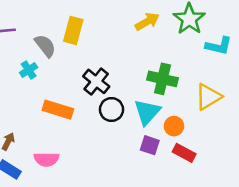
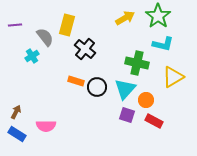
cyan L-shape: (219, 46) -> (163, 44), moved
black cross: (96, 81) -> (85, 49), moved
orange rectangle: (58, 110) -> (76, 81), moved, size x0.7

